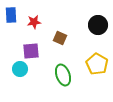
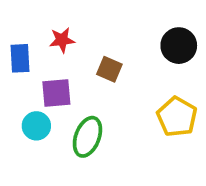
blue rectangle: (11, 15) -> (20, 58), moved
green ellipse: (63, 75) -> (87, 137), moved, turned 40

